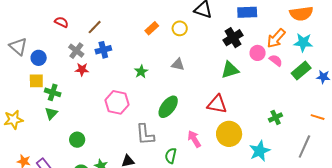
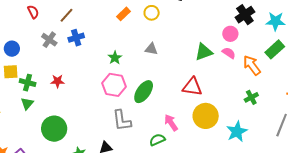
red semicircle: (61, 22) -> (33, 12), turned 40
black cross: (233, 38) -> (245, 15), moved
orange arrow: (276, 38) -> (252, 65), moved, turned 105
pink semicircle: (276, 60) -> (229, 53), moved
red star: (82, 69) -> (57, 81), moved
pink hexagon: (117, 102) -> (114, 85), moved
green circle: (77, 140) -> (54, 129), size x1.6
green semicircle: (171, 156) -> (157, 140), moved, turned 56

